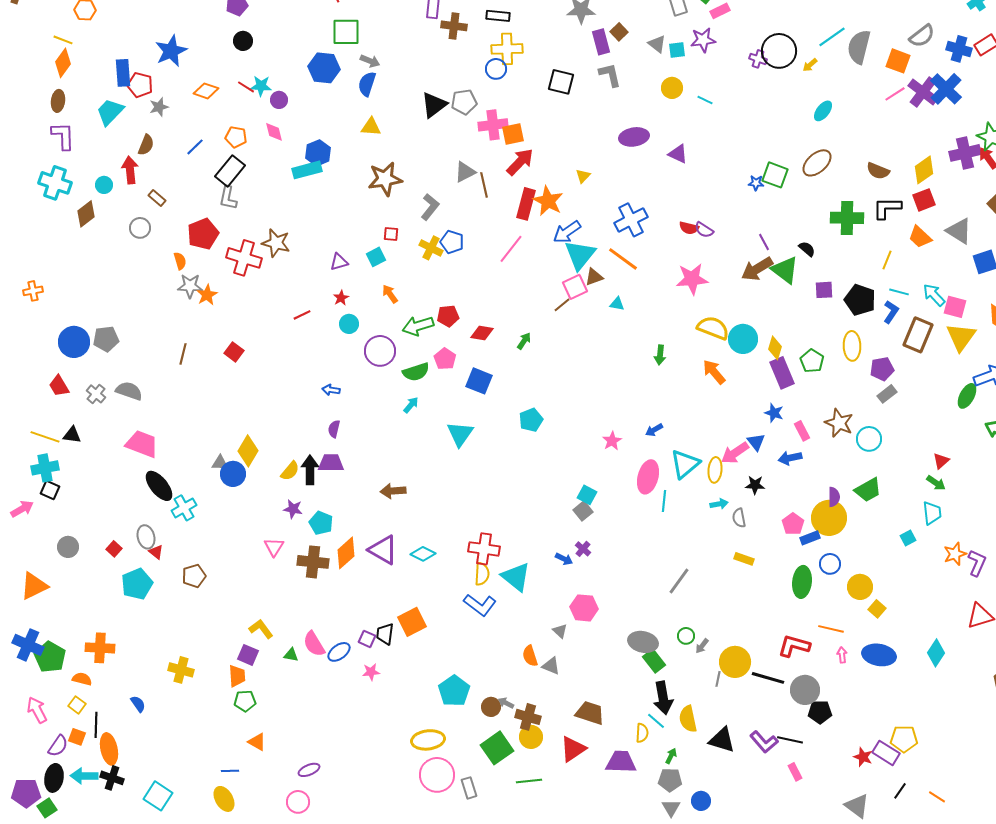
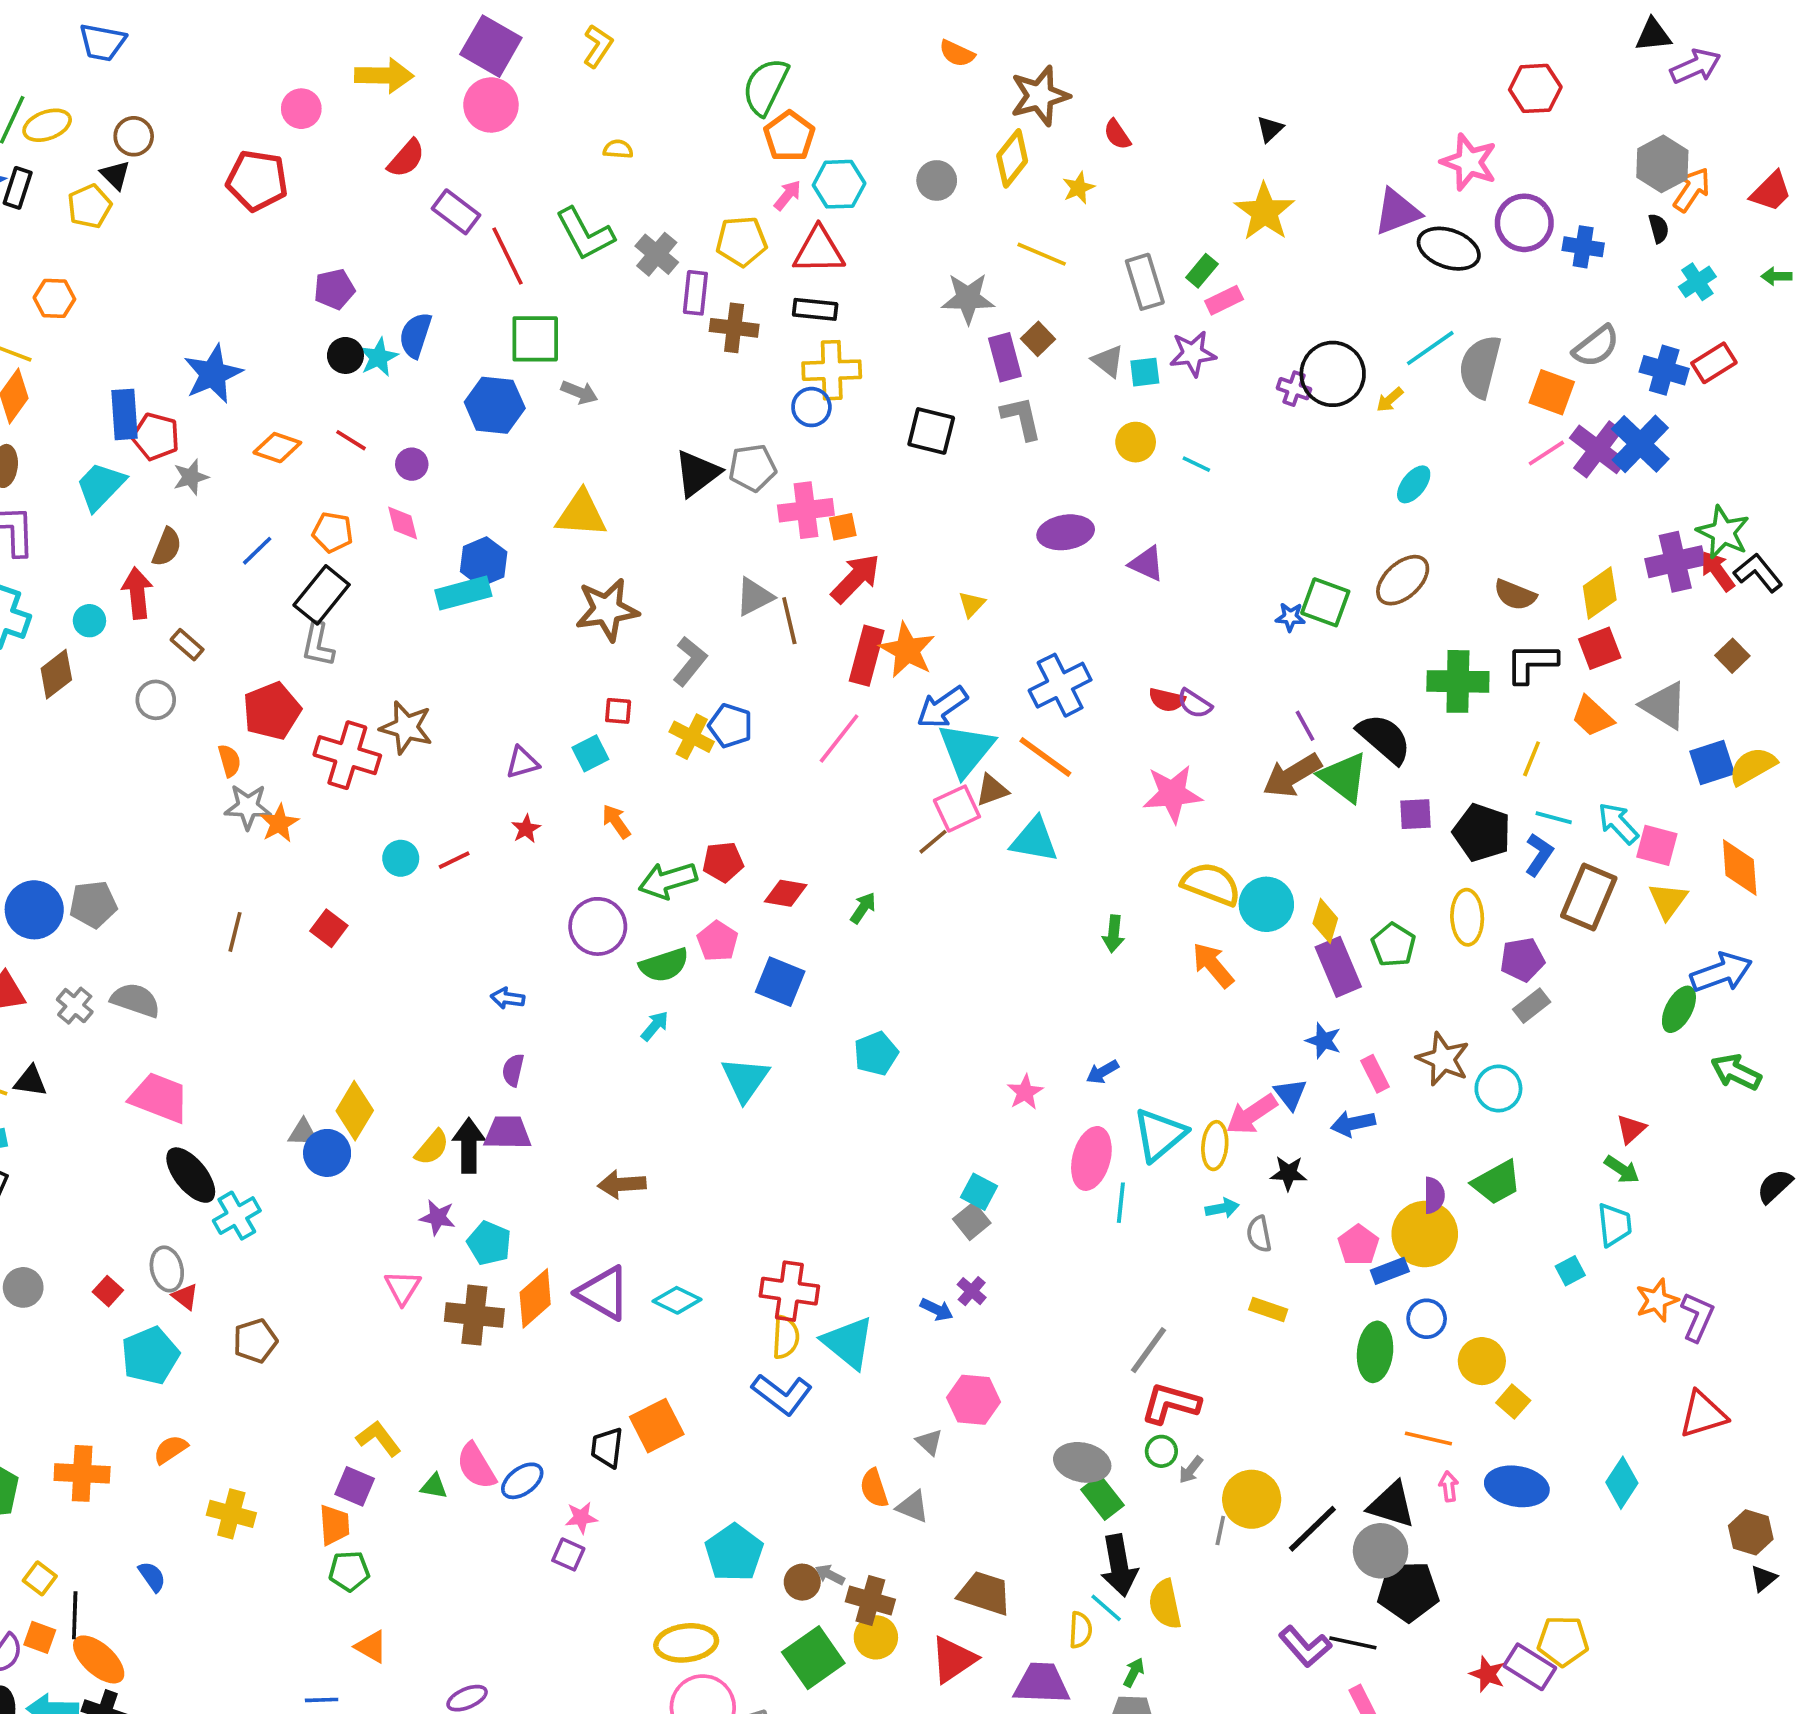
blue semicircle: (367, 84) -> (415, 335), moved
cyan star: (261, 86) -> (379, 357), moved, turned -30
yellow triangle: (371, 127) -> (581, 514), size x1.4
orange square: (513, 134) -> (843, 527), size x0.7
black semicircle: (807, 249) -> (1384, 739), size x1.8
cyan triangle: (617, 304) -> (1034, 840), size x1.8
cyan circle: (349, 324) -> (401, 858), moved
yellow triangle: (961, 337) -> (1668, 901), size x0.7
purple square: (367, 639) -> (568, 1554), moved
red L-shape: (794, 646) -> (1171, 1403), moved
black line: (768, 678) -> (1312, 1529), turned -60
orange semicircle: (82, 679) -> (170, 1449), moved, turned -48
black pentagon: (820, 712) -> (1408, 1591), size x1.4
black triangle: (722, 740) -> (1392, 1505), moved
orange ellipse: (109, 749) -> (99, 1659), turned -36

